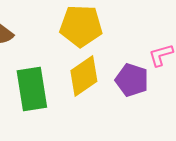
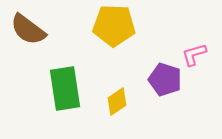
yellow diamond: (84, 76) -> (117, 102), moved, size x0.7

